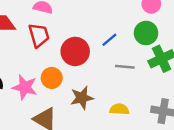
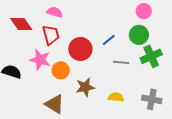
pink star: (25, 87) -> (40, 60), moved

